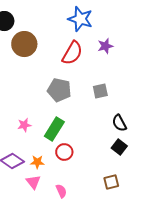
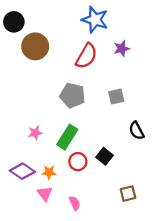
black square: (119, 147) -> (105, 156), moved

